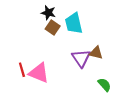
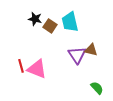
black star: (48, 13) -> (35, 19), moved
green semicircle: (104, 85) -> (97, 88), moved

